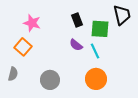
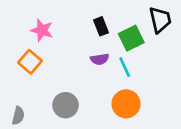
green square: (100, 29) -> (131, 38), turned -30
purple semicircle: (76, 45) -> (100, 59), turned -48
gray semicircle: (13, 74) -> (18, 116), moved

